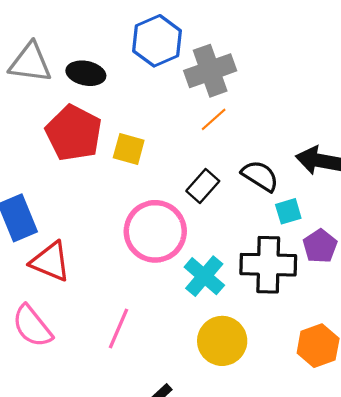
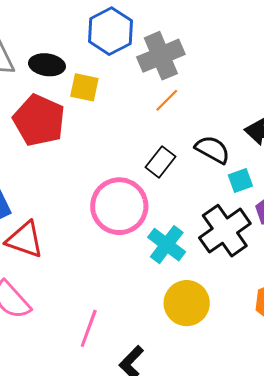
yellow square: (129, 149) -> (84, 87), moved
black cross: (268, 265) -> (225, 231), turned -33
pink line: (119, 329) -> (89, 328), moved

